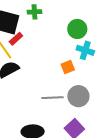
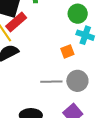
red rectangle: (16, 39) -> (16, 22), size x1.5

